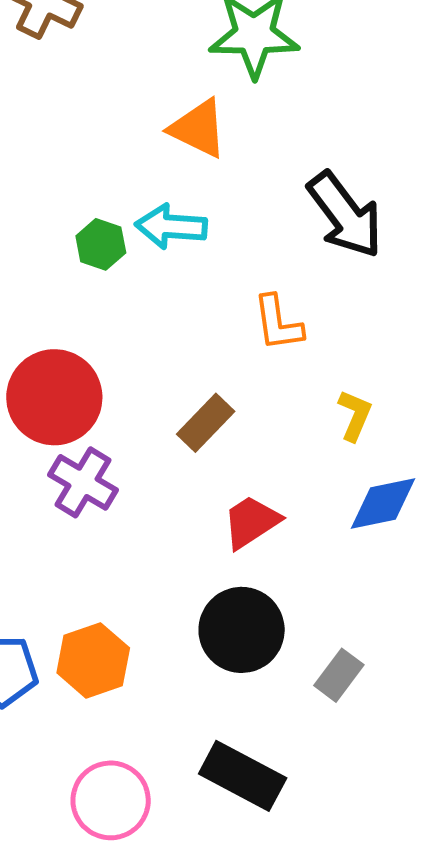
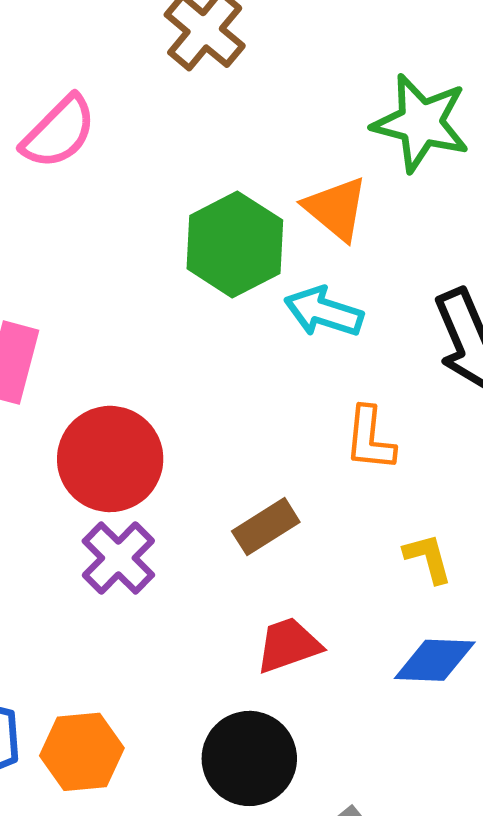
cyan arrow: (171, 227) -> (324, 312), moved
green hexagon: (101, 244) -> (235, 244), moved, size x1.8
yellow L-shape: (355, 415) -> (428, 558), turned -52

